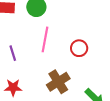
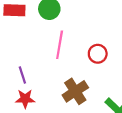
purple line: (13, 53) -> (22, 75), moved

